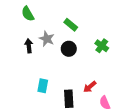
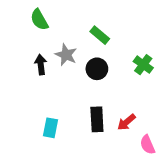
cyan rectangle: (43, 86) -> (51, 128), moved
black rectangle: (69, 99) -> (97, 119), moved

